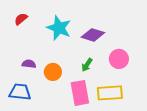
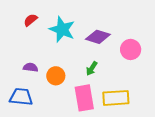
red semicircle: (21, 19) -> (31, 20), moved
pink circle: (119, 59) -> (131, 49), moved

